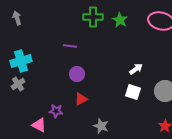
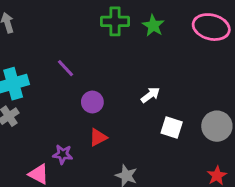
purple line: (70, 46) -> (65, 68), moved, turned 40
white arrow: (136, 69) -> (150, 95), moved

